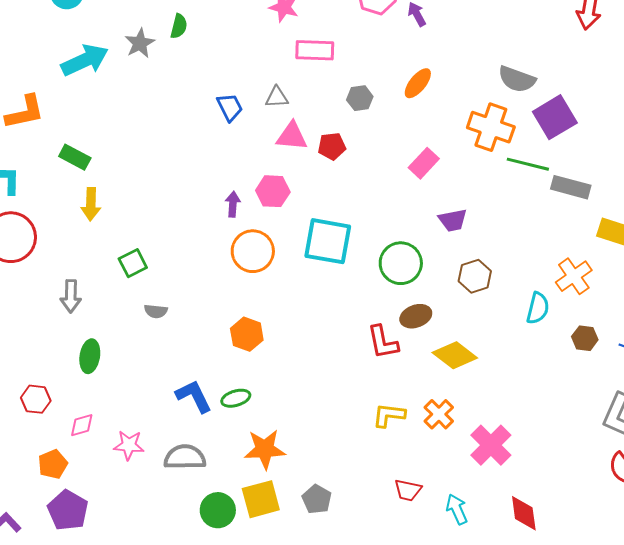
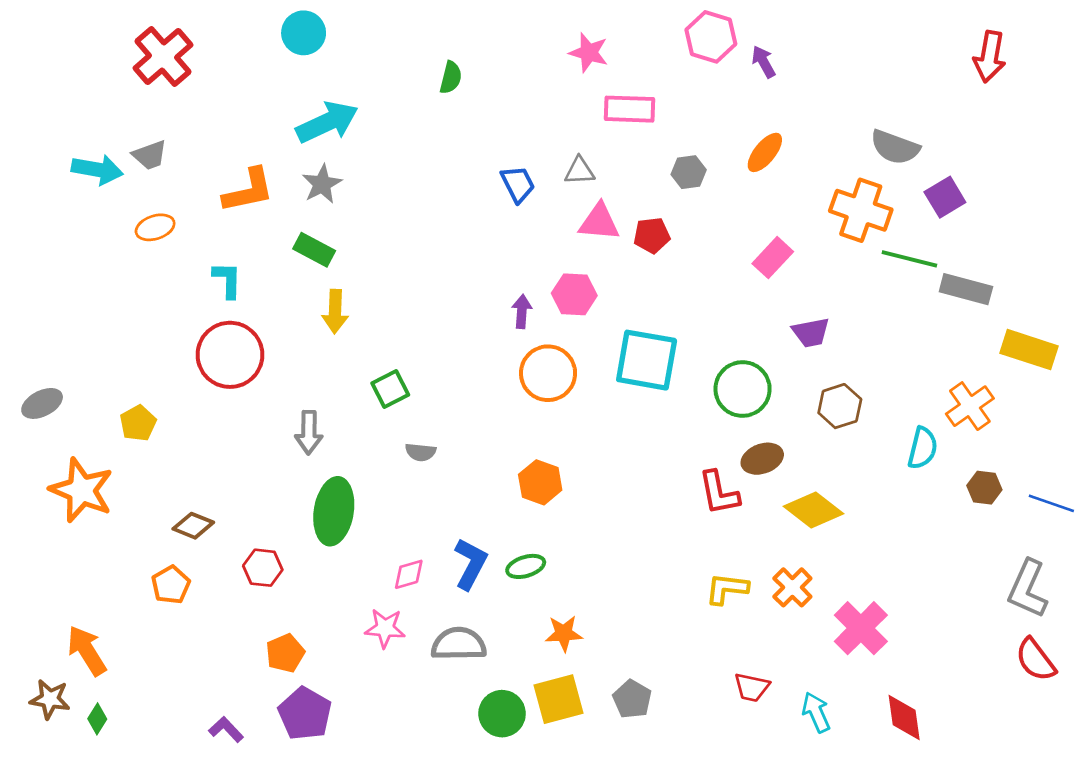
gray star: (140, 43) -> (322, 184), moved
purple square: (555, 117) -> (945, 197), size x0.7
green ellipse: (90, 356) -> (334, 511), size x1.5
blue L-shape: (194, 396) -> (470, 564), turned 54
pink diamond: (82, 425) -> (409, 574), moved
orange star: (265, 449) -> (564, 633), size x0.7

